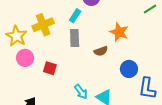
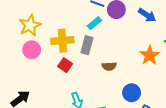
yellow cross: (43, 25) -> (62, 41), moved
orange star: (119, 32) -> (150, 55), moved
red square: (50, 68) -> (65, 65), moved

